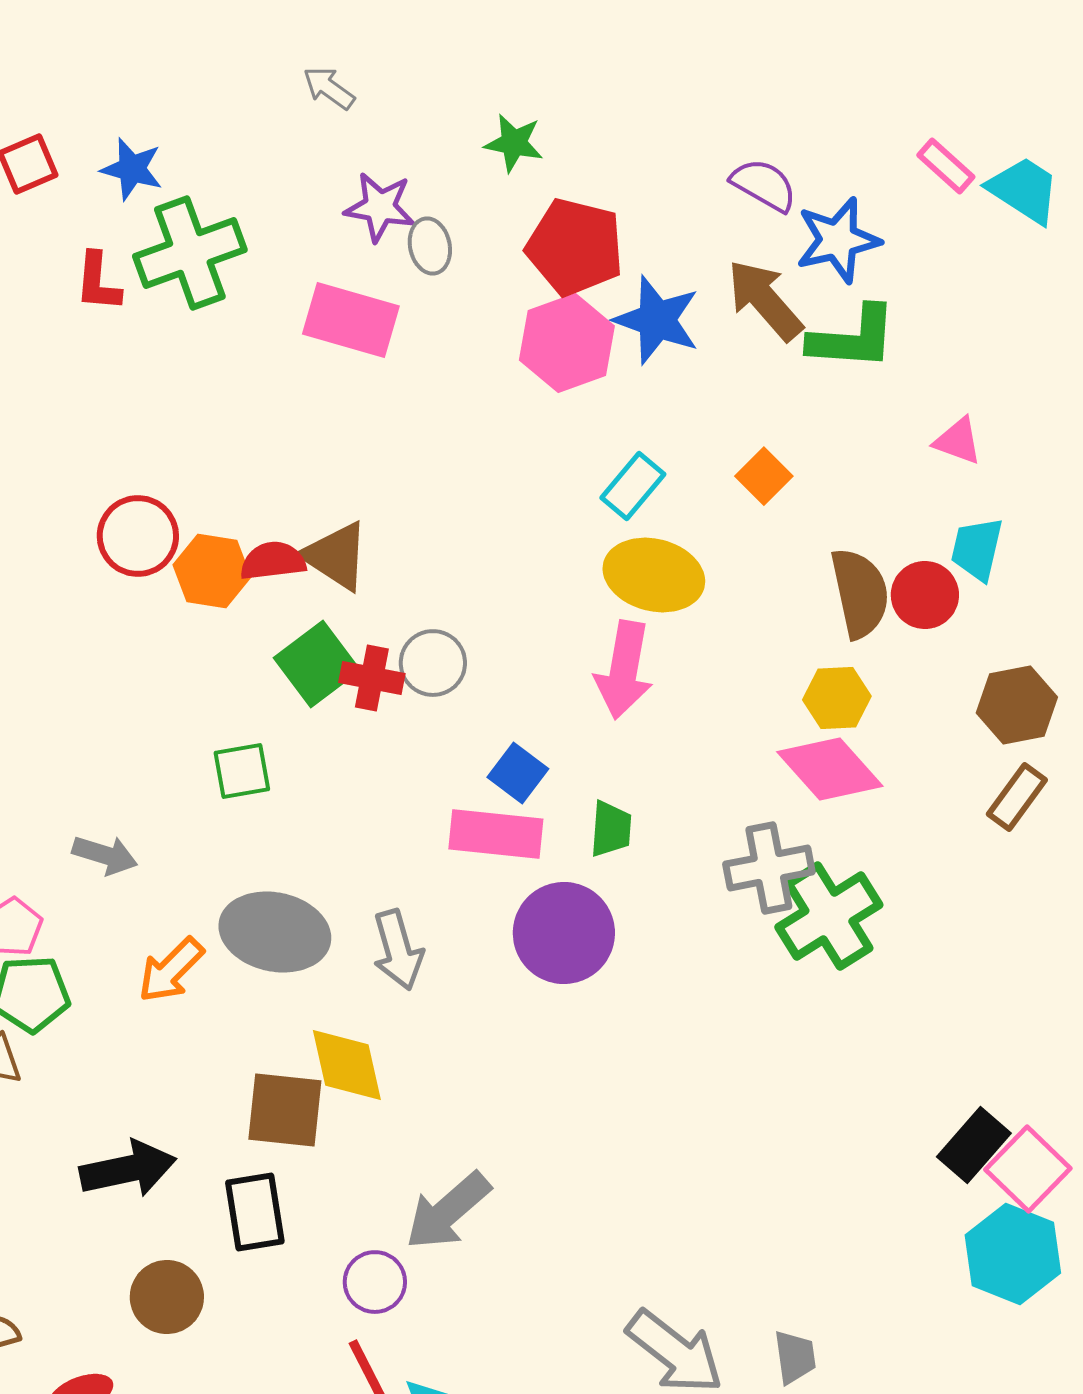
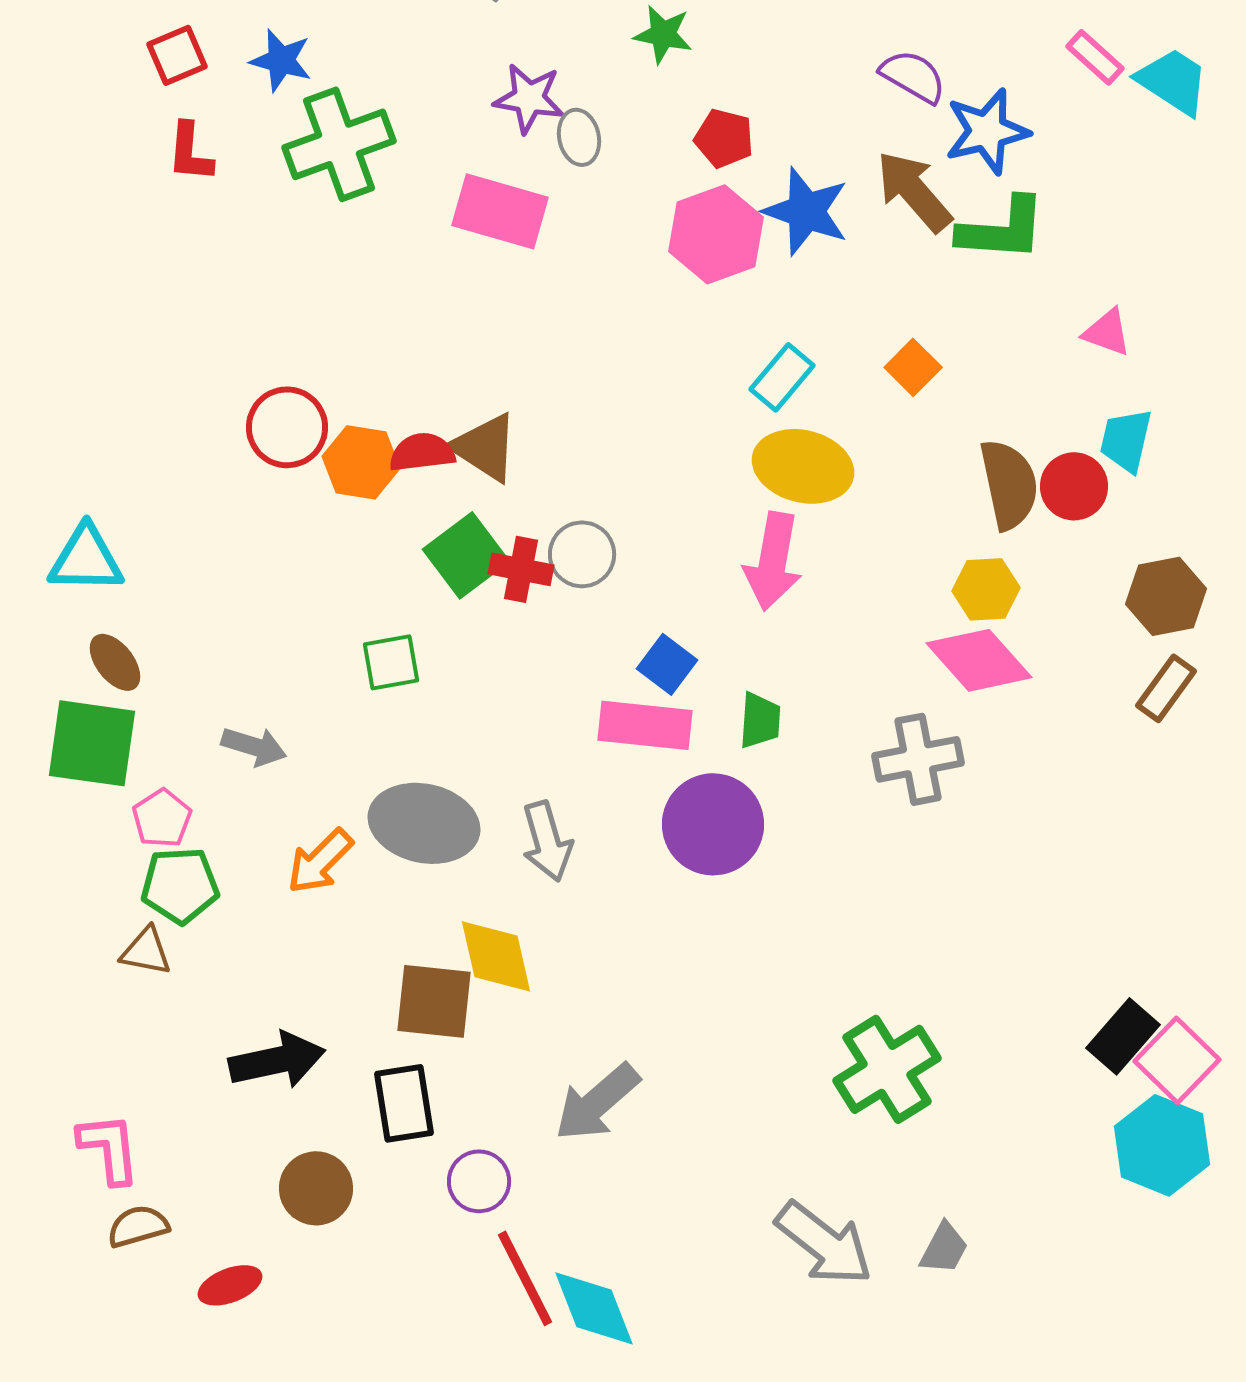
red pentagon: (575, 247) -> (724, 138), size x0.6
red L-shape: (98, 282) -> (190, 152), moved
green cross: (829, 916) -> (887, 1069), moved
purple circle: (375, 1282) -> (479, 1181), moved
gray trapezoid: (795, 1357) -> (944, 1248), turned 36

